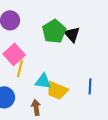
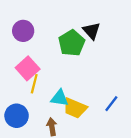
black triangle: (72, 34) -> (91, 31), moved
blue line: (90, 86) -> (111, 104), turned 35

